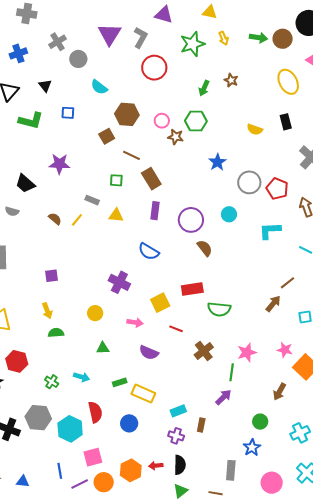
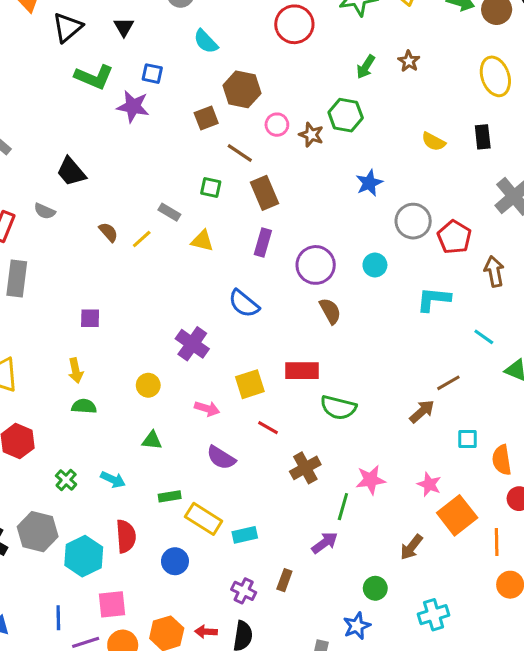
pink circle: (162, 121) -> (277, 125), moved
purple star: (59, 164) -> (133, 106), moved
cyan rectangle: (178, 411) -> (245, 535), moved

